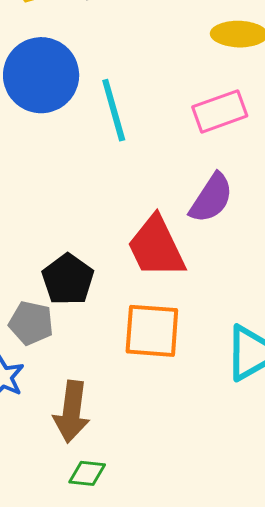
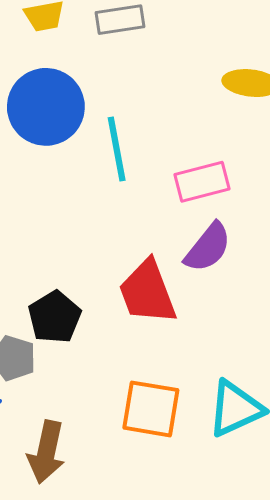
pink rectangle: (220, 111) -> (202, 182), moved
orange square: (152, 331) -> (151, 409), moved

